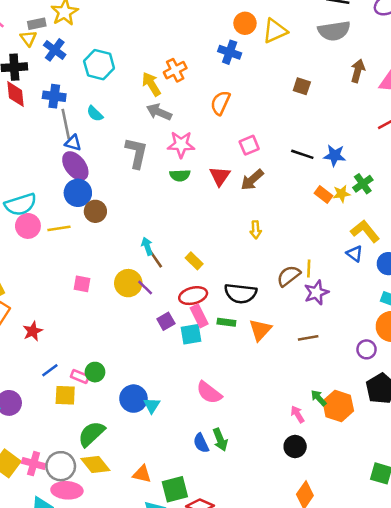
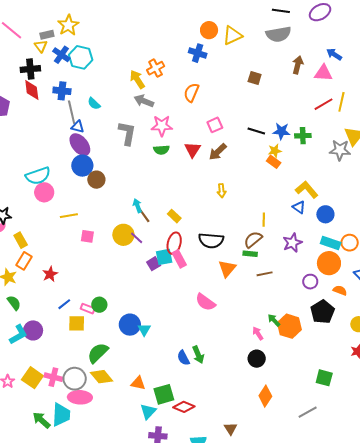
cyan hexagon: (99, 65) -> (81, 57), moved
green cross: (363, 184) -> (303, 136), moved, turned 35
yellow star: (341, 194) -> (275, 151), moved
yellow line: (59, 228) -> (69, 216), moved
brown semicircle: (289, 276) -> (253, 240), moved
purple star: (316, 293) -> (292, 243), moved
red ellipse: (193, 296) -> (174, 243), turned -60
green rectangle: (226, 322) -> (250, 254), moved
cyan square: (191, 334) -> (164, 257), moved
pink semicircle: (209, 393) -> (205, 302), moved

